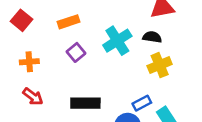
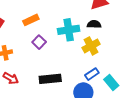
cyan cross: (117, 41) -> (69, 30), turned 30
yellow cross: (160, 65) -> (91, 46), moved

